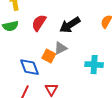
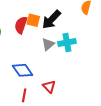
orange square: (49, 56) -> (33, 20), moved
cyan cross: (94, 65) -> (67, 43), moved

